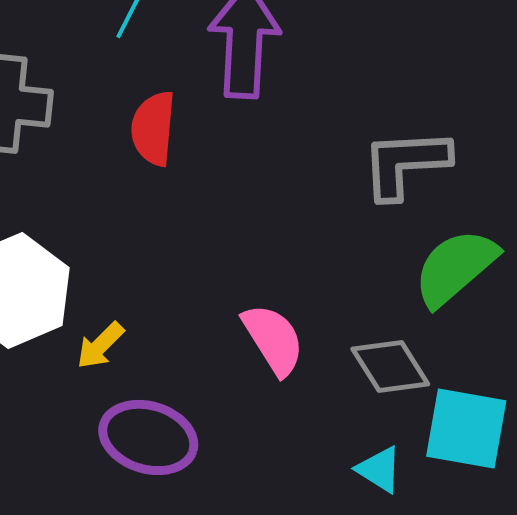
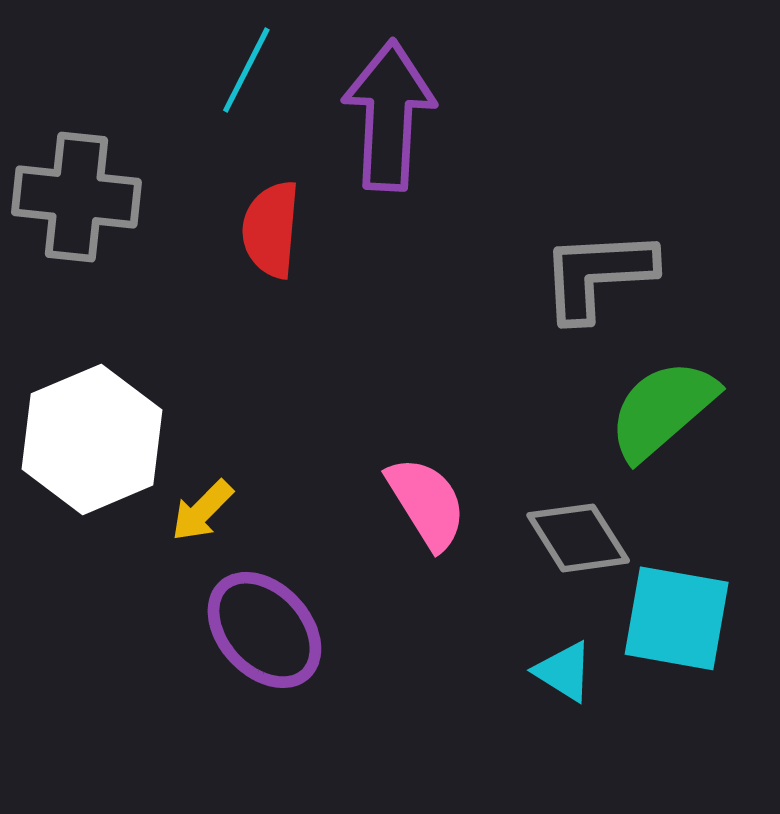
purple ellipse: (148, 437) -> (264, 630), turned 30

